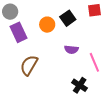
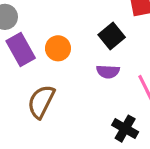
black square: (68, 18) -> (112, 36), moved
orange circle: (47, 25) -> (58, 48), moved

